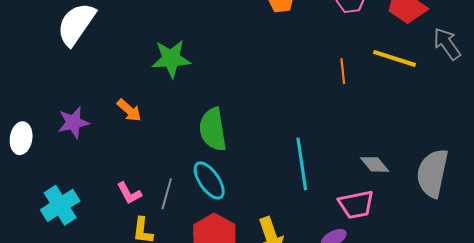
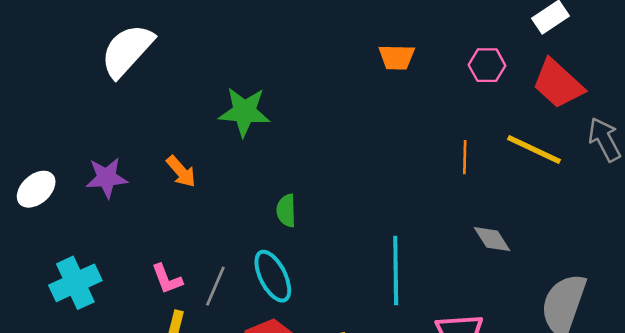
green semicircle: (213, 129) -> (286, 211), size x0.6
white ellipse: (21, 138) -> (36, 189), turned 32
gray diamond: (375, 164) -> (492, 239), moved

